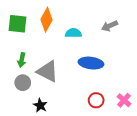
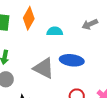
gray triangle: (48, 71) -> (44, 68), moved

